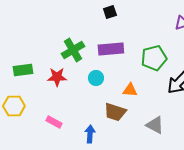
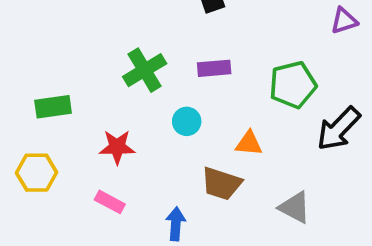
purple rectangle: (111, 49) -> (214, 68), size x0.7
red star: (57, 77) -> (117, 147), moved

